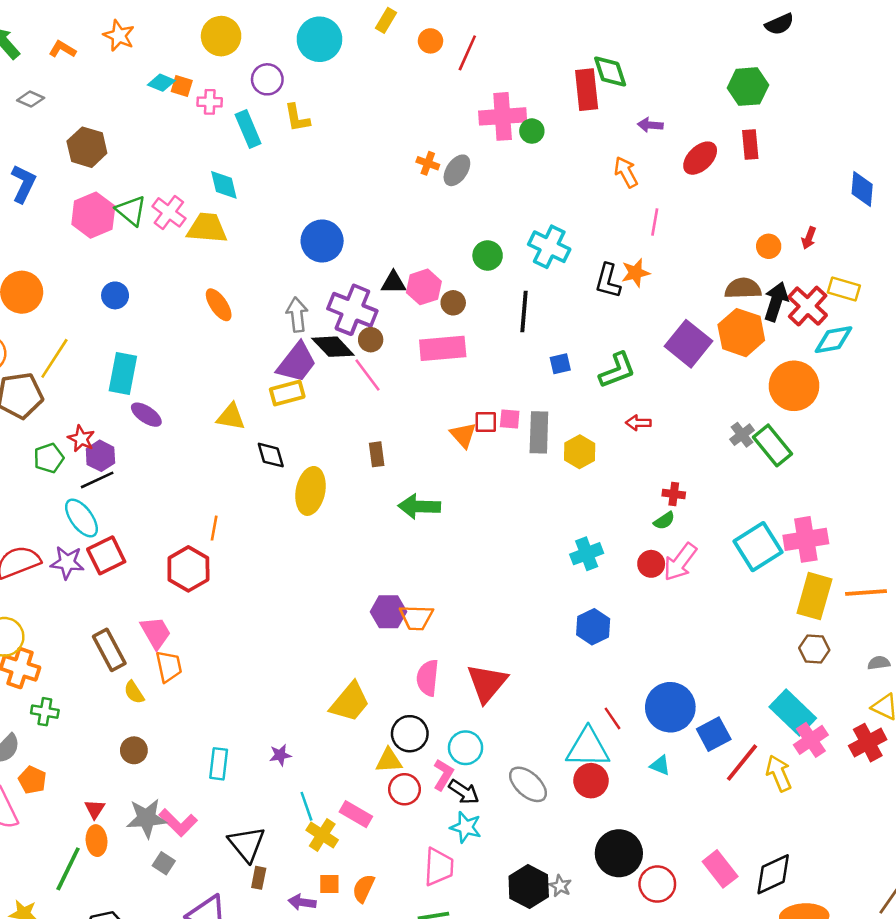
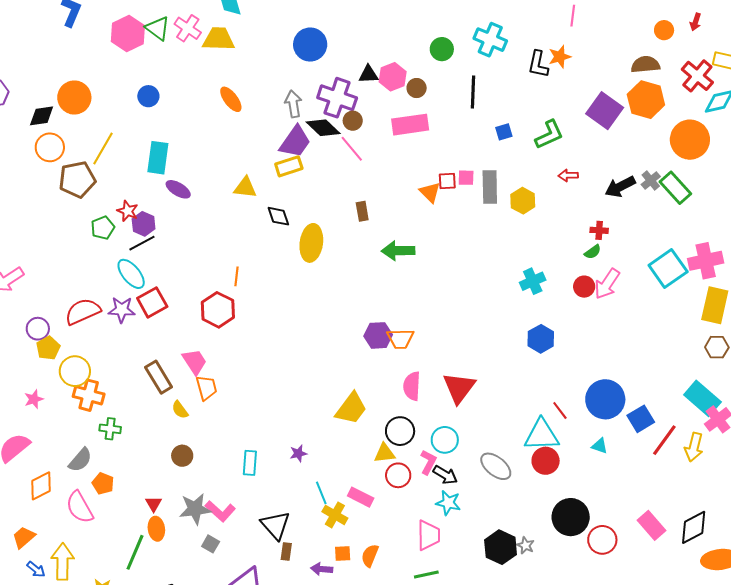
black arrow: (776, 302) -> (620, 187), moved, turned -132
yellow arrow: (779, 773) -> (694, 447), turned -140

